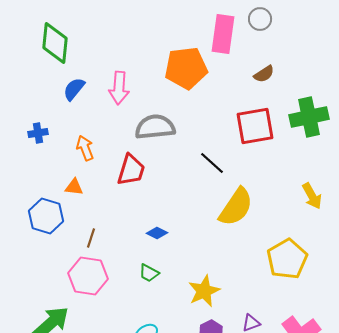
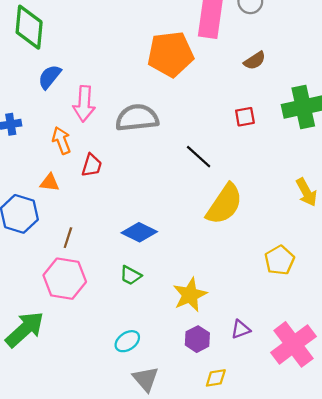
pink arrow: (119, 88) -> (84, 104), moved
red square: (255, 126) -> (245, 117), size x0.5
red trapezoid: (131, 170) -> (92, 165), moved, size x0.7
blue diamond: (157, 233) -> (139, 232), size x1.5
yellow pentagon: (287, 259) -> (279, 260), size x0.7

